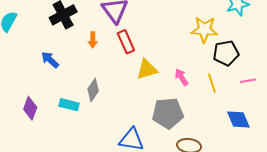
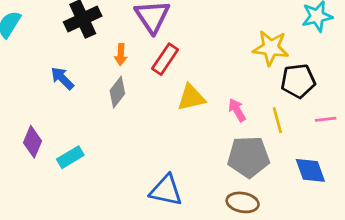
red rectangle: (126, 42) -> (165, 59), turned 55
gray diamond: (93, 90) -> (117, 92), moved
cyan rectangle: (69, 105) -> (70, 157), moved, turned -48
gray pentagon: (168, 113) -> (249, 157), moved

